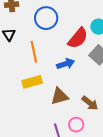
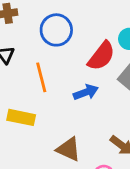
yellow rectangle: (32, 82) -> (21, 117), moved, turned 30
brown triangle: (60, 96) -> (69, 149), moved, turned 42

